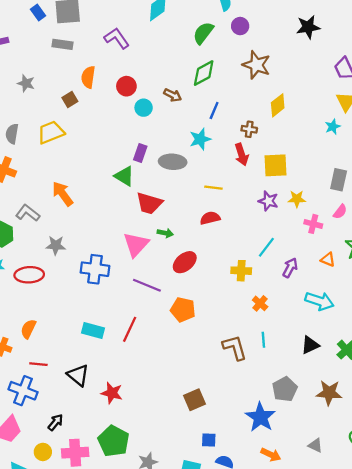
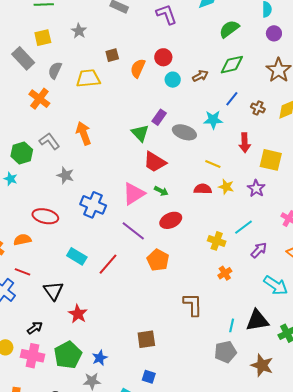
green semicircle: (203, 33) -> (229, 29), moved
orange semicircle: (88, 77) -> (138, 68), moved
brown arrow: (173, 95) -> (200, 76), turned -70
brown cross: (249, 129) -> (258, 108), moved
yellow star: (297, 199) -> (226, 187), moved
red ellipse: (29, 275) -> (45, 216), moved
orange semicircle: (28, 329) -> (22, 240), turned 36
cyan line: (263, 340) -> (232, 325), moved
black triangle: (310, 345) -> (257, 320), size x1.4
blue star: (260, 417) -> (100, 358), moved, size x0.6
black arrow: (56, 422) -> (35, 328), moved

